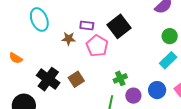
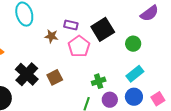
green circle: (170, 36) -> (133, 44), moved
cyan rectangle: (168, 60) -> (135, 74), moved

